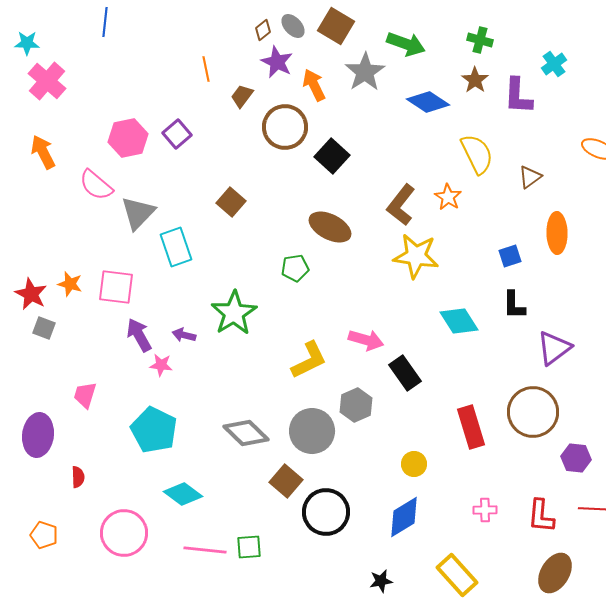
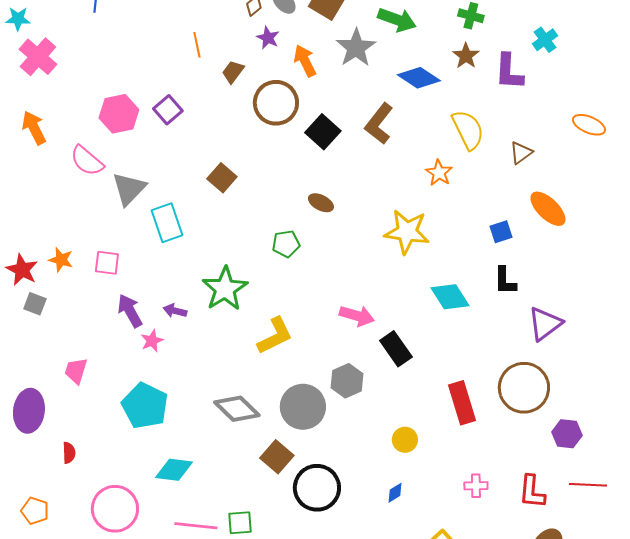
purple star: (277, 62) -> (268, 38), size x0.7
brown L-shape: (401, 205) -> (379, 124), moved
brown ellipse: (330, 227) -> (321, 203), size x0.6
orange ellipse: (557, 233) -> (548, 209), turned -45
pink square: (116, 287) -> (107, 263), size x0.7
yellow L-shape: (309, 360) -> (275, 336), moved
pink star: (161, 365) -> (152, 341), turned -30
cyan diamond: (183, 494) -> (174, 470), turned -30
blue diamond: (404, 517) -> (395, 493), size x0.5

